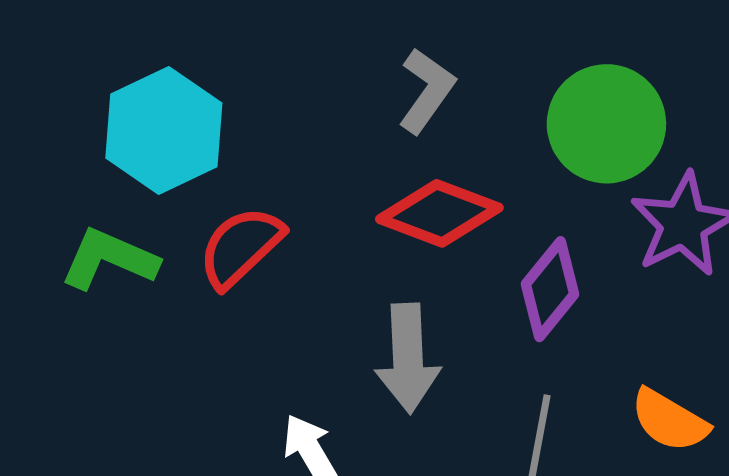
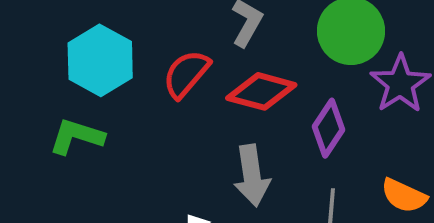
red semicircle: (241, 247) -> (186, 74), moved

